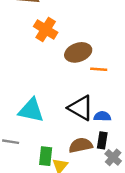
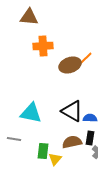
orange cross: (46, 29) -> (43, 46), turned -36
orange line: (99, 69) -> (86, 58), moved, turned -48

